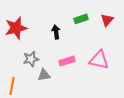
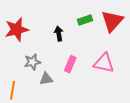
red triangle: (107, 20) -> (112, 21), size x1.6
pink rectangle: (67, 61) -> (70, 64), turned -49

